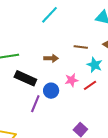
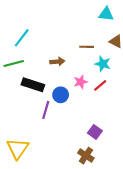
cyan line: (50, 15) -> (22, 38), moved

